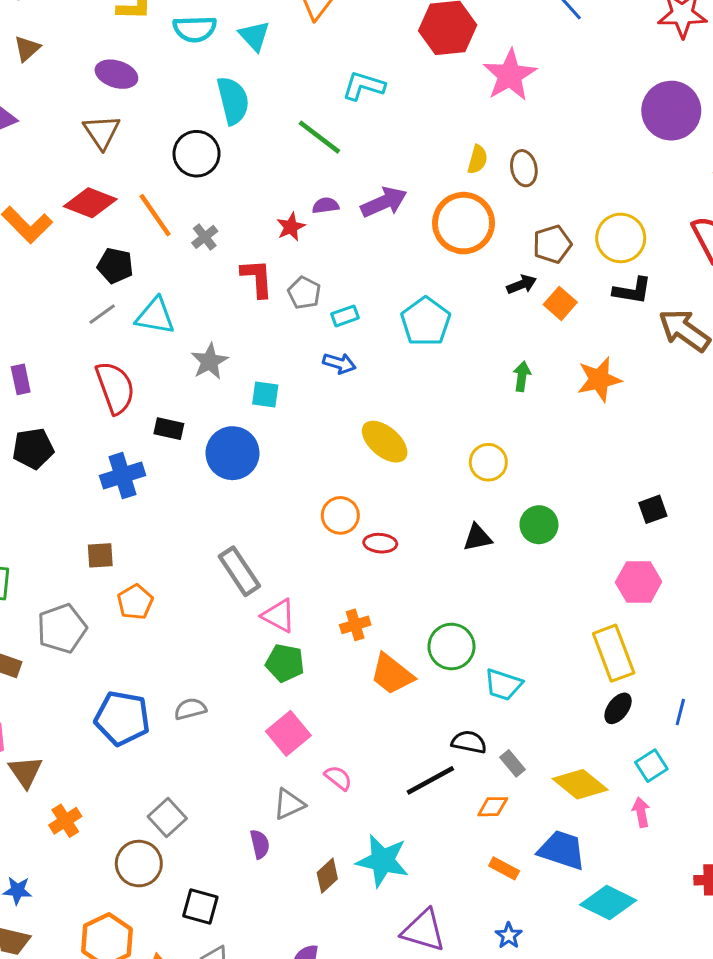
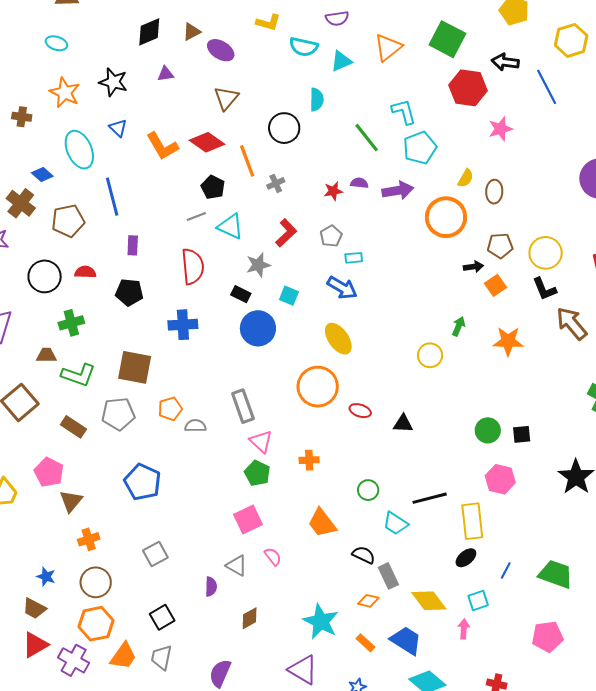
cyan triangle: (254, 36) -> (341, 61), turned 35
purple ellipse: (116, 74) -> (221, 50), moved
pink star: (510, 75) -> (500, 129), size x0.7
cyan L-shape: (364, 86) -> (404, 112), turned 44
cyan semicircle: (233, 101) -> (317, 100), size x0.7
red L-shape: (257, 278) -> (286, 233), moved, turned 36
black L-shape: (632, 291) -> (544, 289), turned 44
cyan pentagon: (426, 322) -> (420, 148), moved
blue arrow: (339, 363) -> (342, 288), size x1.4
black rectangle: (169, 429) -> (241, 294), moved
yellow ellipse: (385, 442) -> (338, 339), moved
yellow circle: (488, 462) -> (430, 355), moved
orange circle: (340, 515) -> (318, 387), size x1.6
green circle: (539, 525) -> (488, 430), moved
red ellipse: (380, 543) -> (360, 411), moved
brown square: (100, 555) -> (135, 367), moved, size x1.8
green circle: (451, 647) -> (368, 490), size x0.7
orange trapezoid: (392, 674) -> (322, 523), moved
gray semicircle: (190, 709) -> (195, 426), moved
gray rectangle: (512, 763) -> (388, 576), size x1.4
black line: (430, 780) -> (430, 498), moved
gray triangle: (289, 804) -> (237, 565), turned 40
cyan star: (383, 861) -> (321, 621), moved
brown circle: (139, 864) -> (96, 582), moved
black square: (200, 906) -> (162, 617), turned 30

